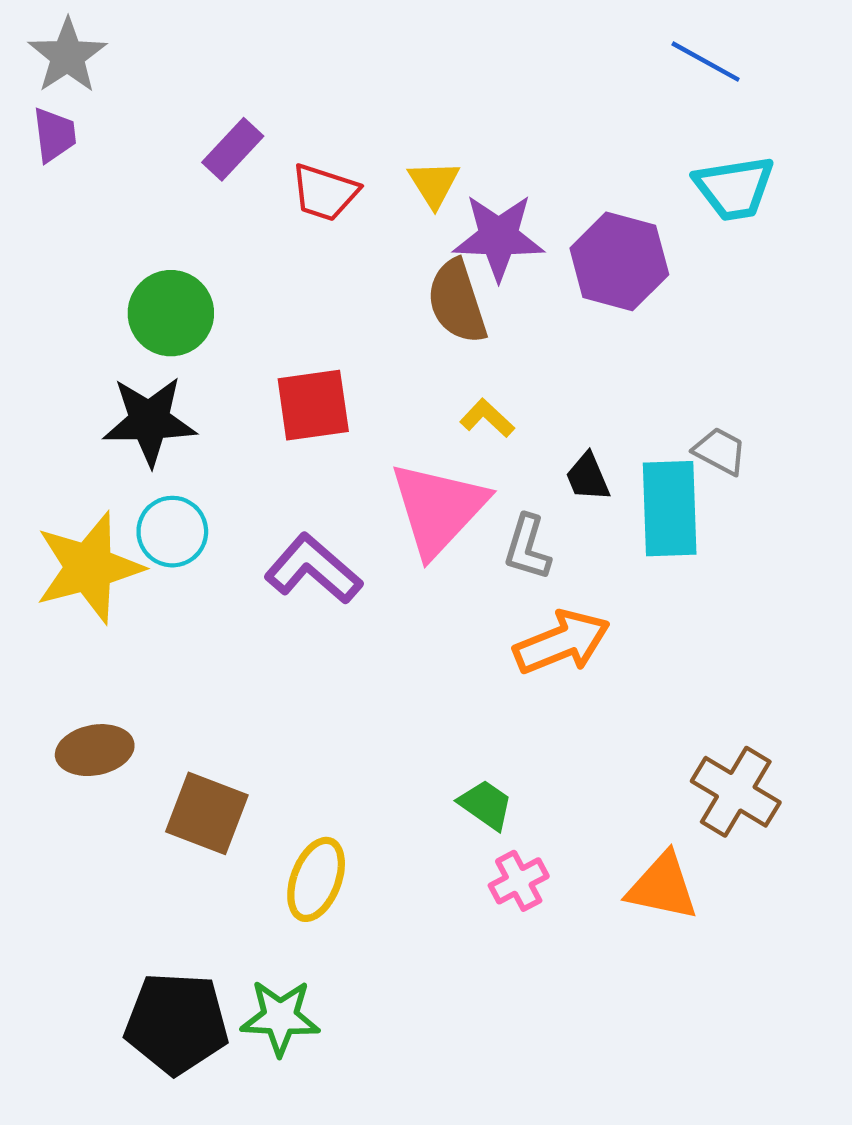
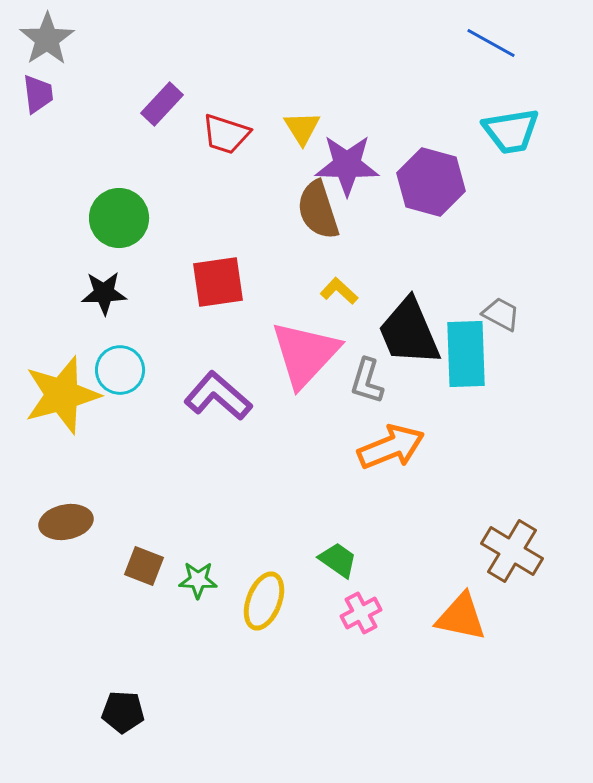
black star: (149, 421) -> (104, 293), size x0.7
black trapezoid: (588, 477) -> (409, 332), size x2.0
brown square: (207, 813) -> (144, 566), size x0.7
yellow ellipse: (316, 879) -> (264, 601), moved
green star: (280, 1017) -> (198, 580), moved, size x0.7
black pentagon: (177, 1023) -> (123, 712), size x0.6

